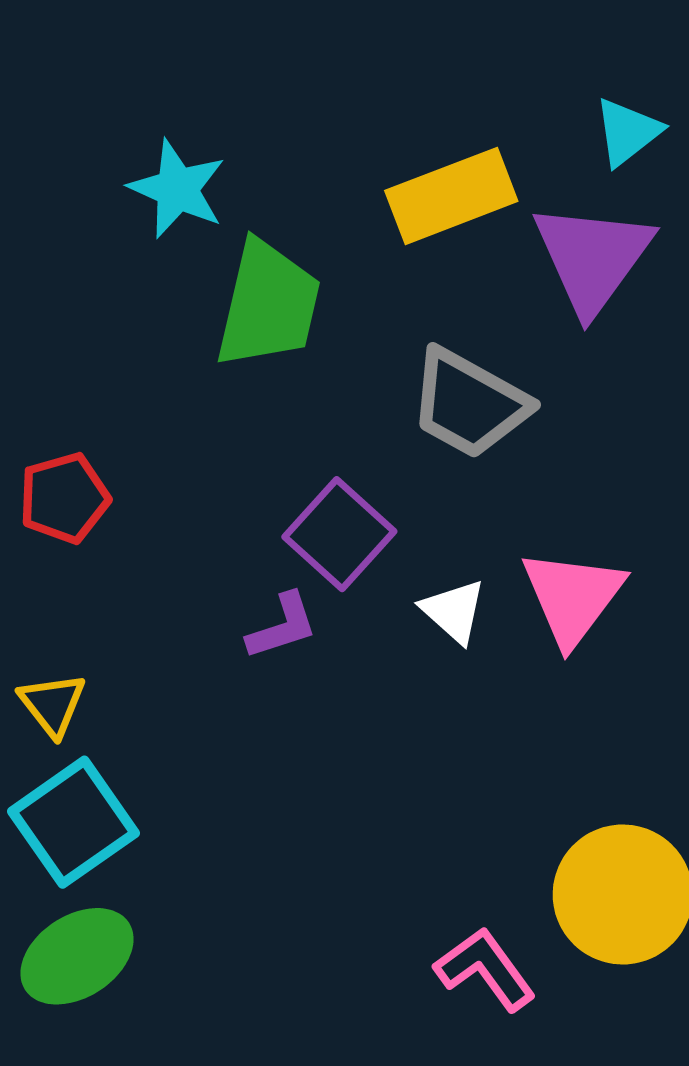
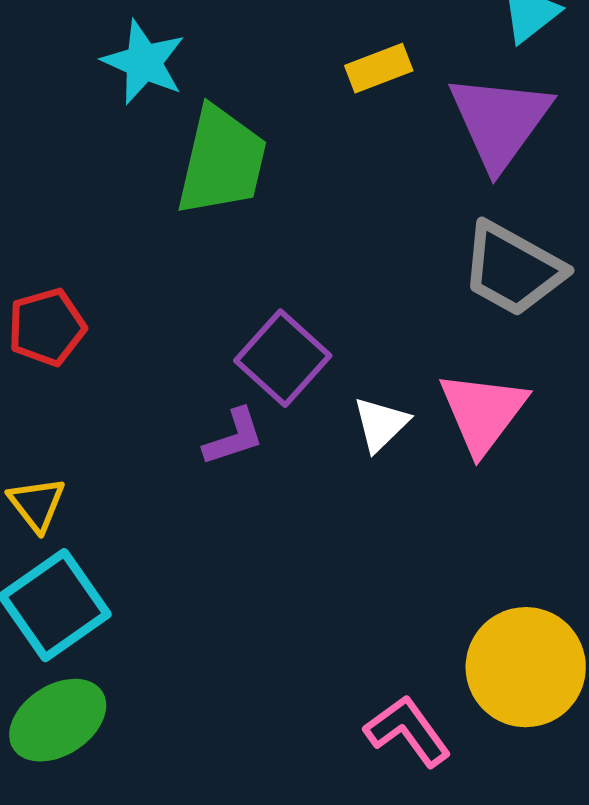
yellow rectangle: (451, 196) -> (379, 68), size x0.6
gray trapezoid: (469, 404) -> (513, 269), moved
white triangle: (454, 611) -> (381, 424), turned 34

